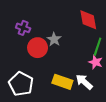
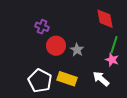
gray star: (54, 39) -> (77, 50), moved
yellow rectangle: (62, 82) -> (67, 79), moved

